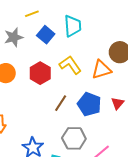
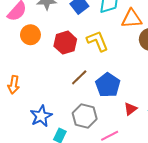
orange triangle: (101, 70) -> (132, 19), moved
red triangle: (118, 103) -> (130, 109), moved

